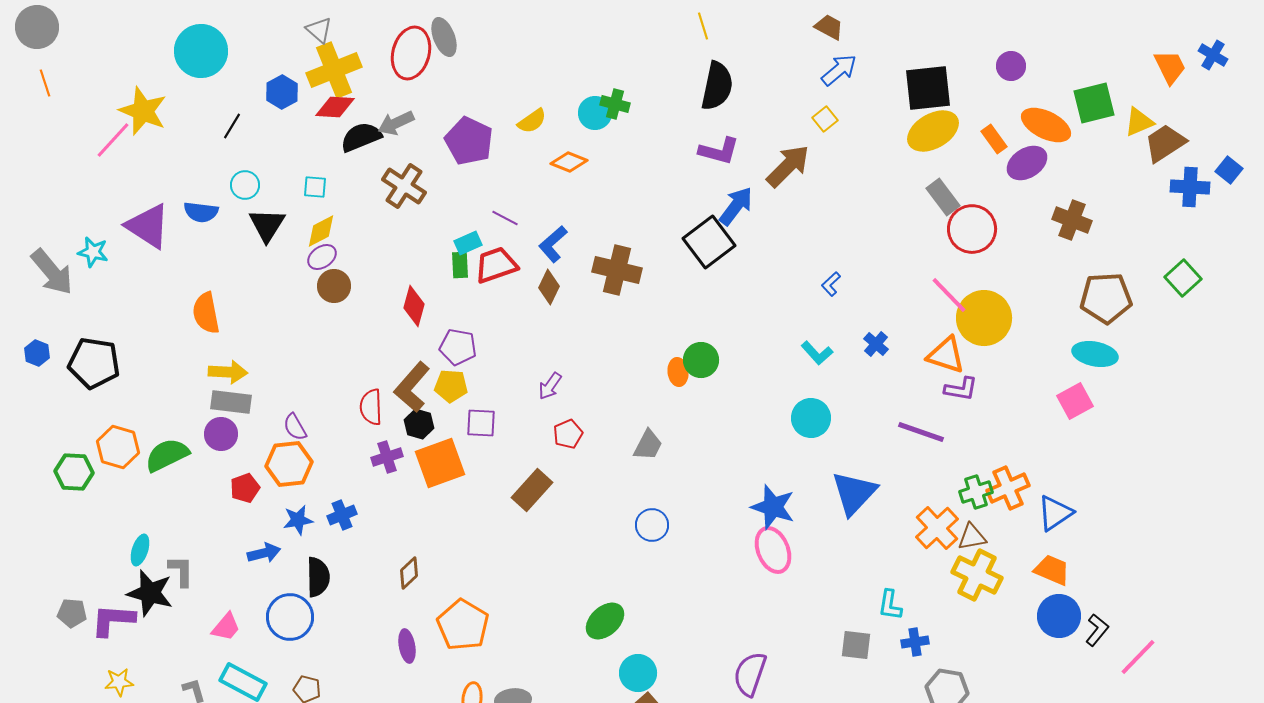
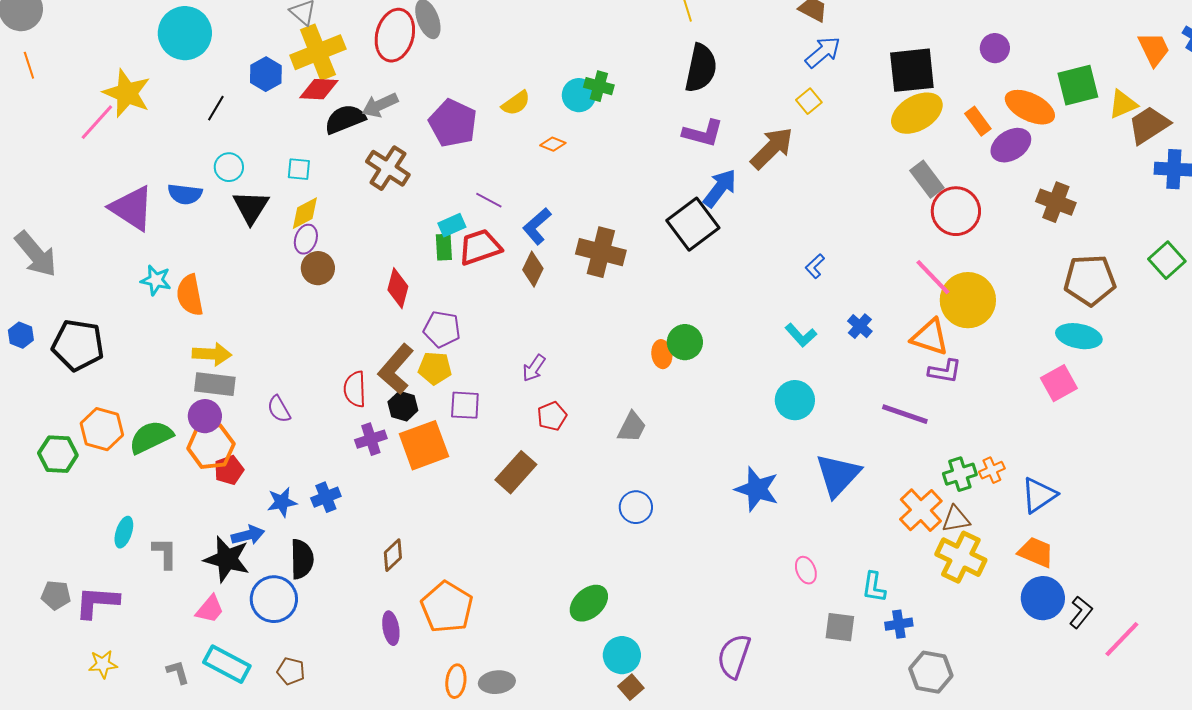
orange diamond: (569, 162) -> (553, 144), size x0.7
cyan star: (93, 252) -> (156, 280), moved
purple ellipse: (322, 257) -> (306, 239), turned -36
orange hexagon: (289, 464) -> (211, 446), moved
orange cross: (1008, 488) -> (992, 470), size x0.6
pink ellipse: (773, 550) -> (806, 570), moved, size x0.6
black star: (150, 593) -> (227, 559), moved

